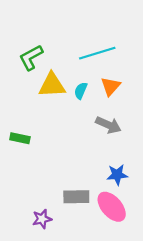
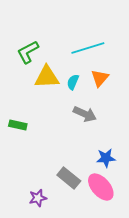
gray arrow: (108, 125) -> (85, 114), moved
gray rectangle: (76, 197) -> (69, 178), turned 40

